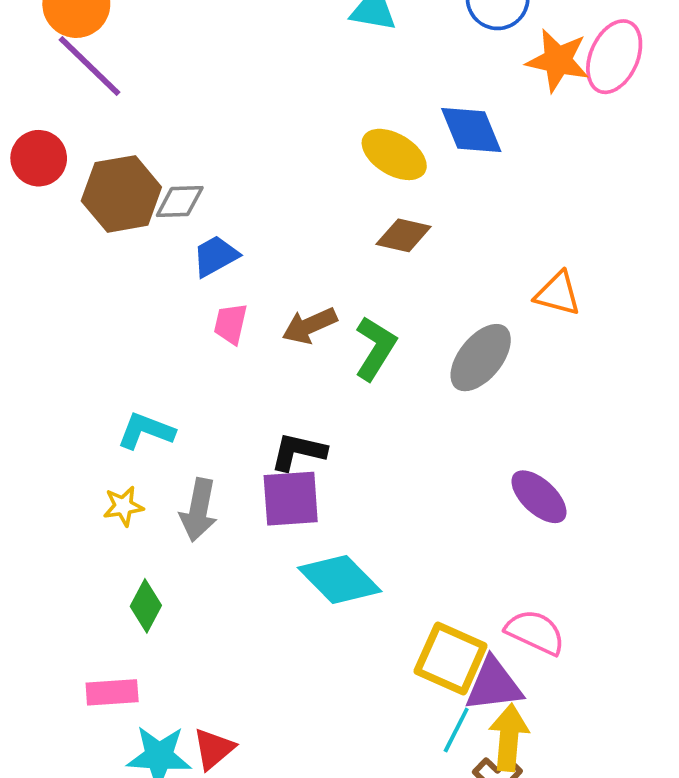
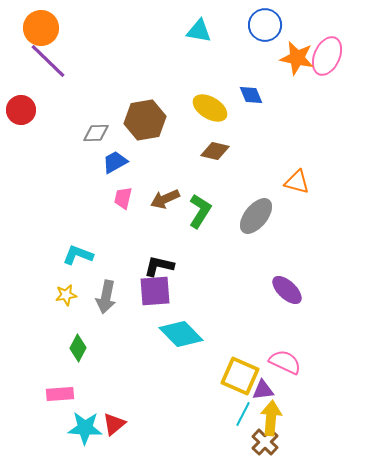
blue diamond: (471, 130) -> (251, 95), size x0.7
brown hexagon: (121, 194) -> (145, 120), moved
purple triangle: (494, 685) -> (263, 390), size x0.7

